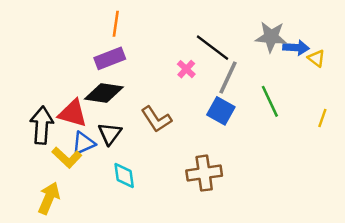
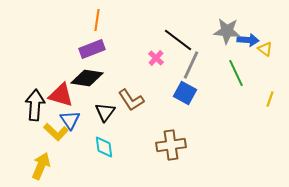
green line: (270, 101) -> (236, 73), moved
black triangle: (110, 134) -> (105, 112), moved
blue triangle: (84, 143) -> (70, 120), turned -40

